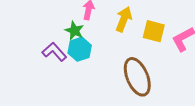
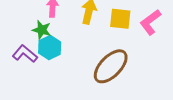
brown ellipse: (137, 77) -> (111, 66), turned 75

